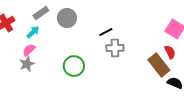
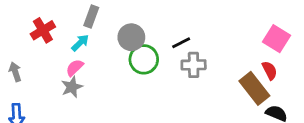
gray rectangle: (41, 13) -> (91, 16), turned -35
gray circle: (67, 18) -> (131, 37), moved
green circle: (74, 66) -> (144, 59), moved

